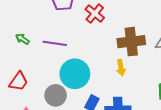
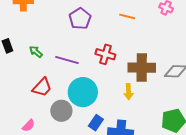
red cross: (95, 14) -> (105, 54), moved, turned -30
red trapezoid: (18, 82) -> (42, 87), moved

